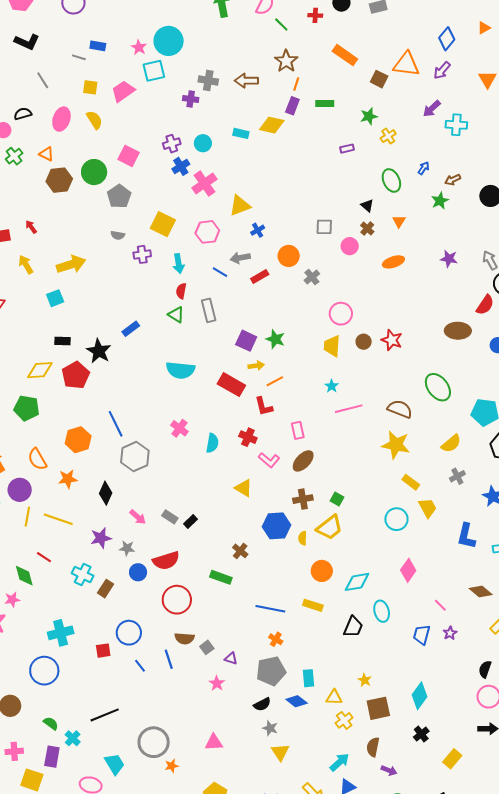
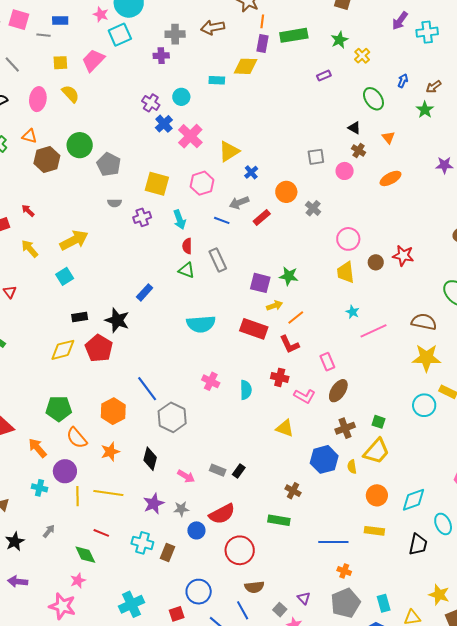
green rectangle: (325, 103) -> (294, 35), size x1.5
purple cross: (172, 144) -> (151, 103), turned -30
pink square: (129, 156) -> (19, 20), moved
green pentagon: (27, 408) -> (59, 409), moved
cyan circle: (396, 519) -> (424, 405), moved
gray square: (207, 647) -> (280, 610), moved
purple triangle: (231, 659) -> (304, 598), turned 40
yellow star: (365, 680) -> (439, 595), size x1.5

